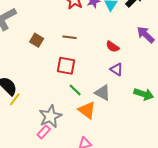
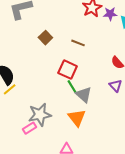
green line: (75, 90) -> (72, 86), moved
gray triangle: (102, 93) -> (84, 95), moved

